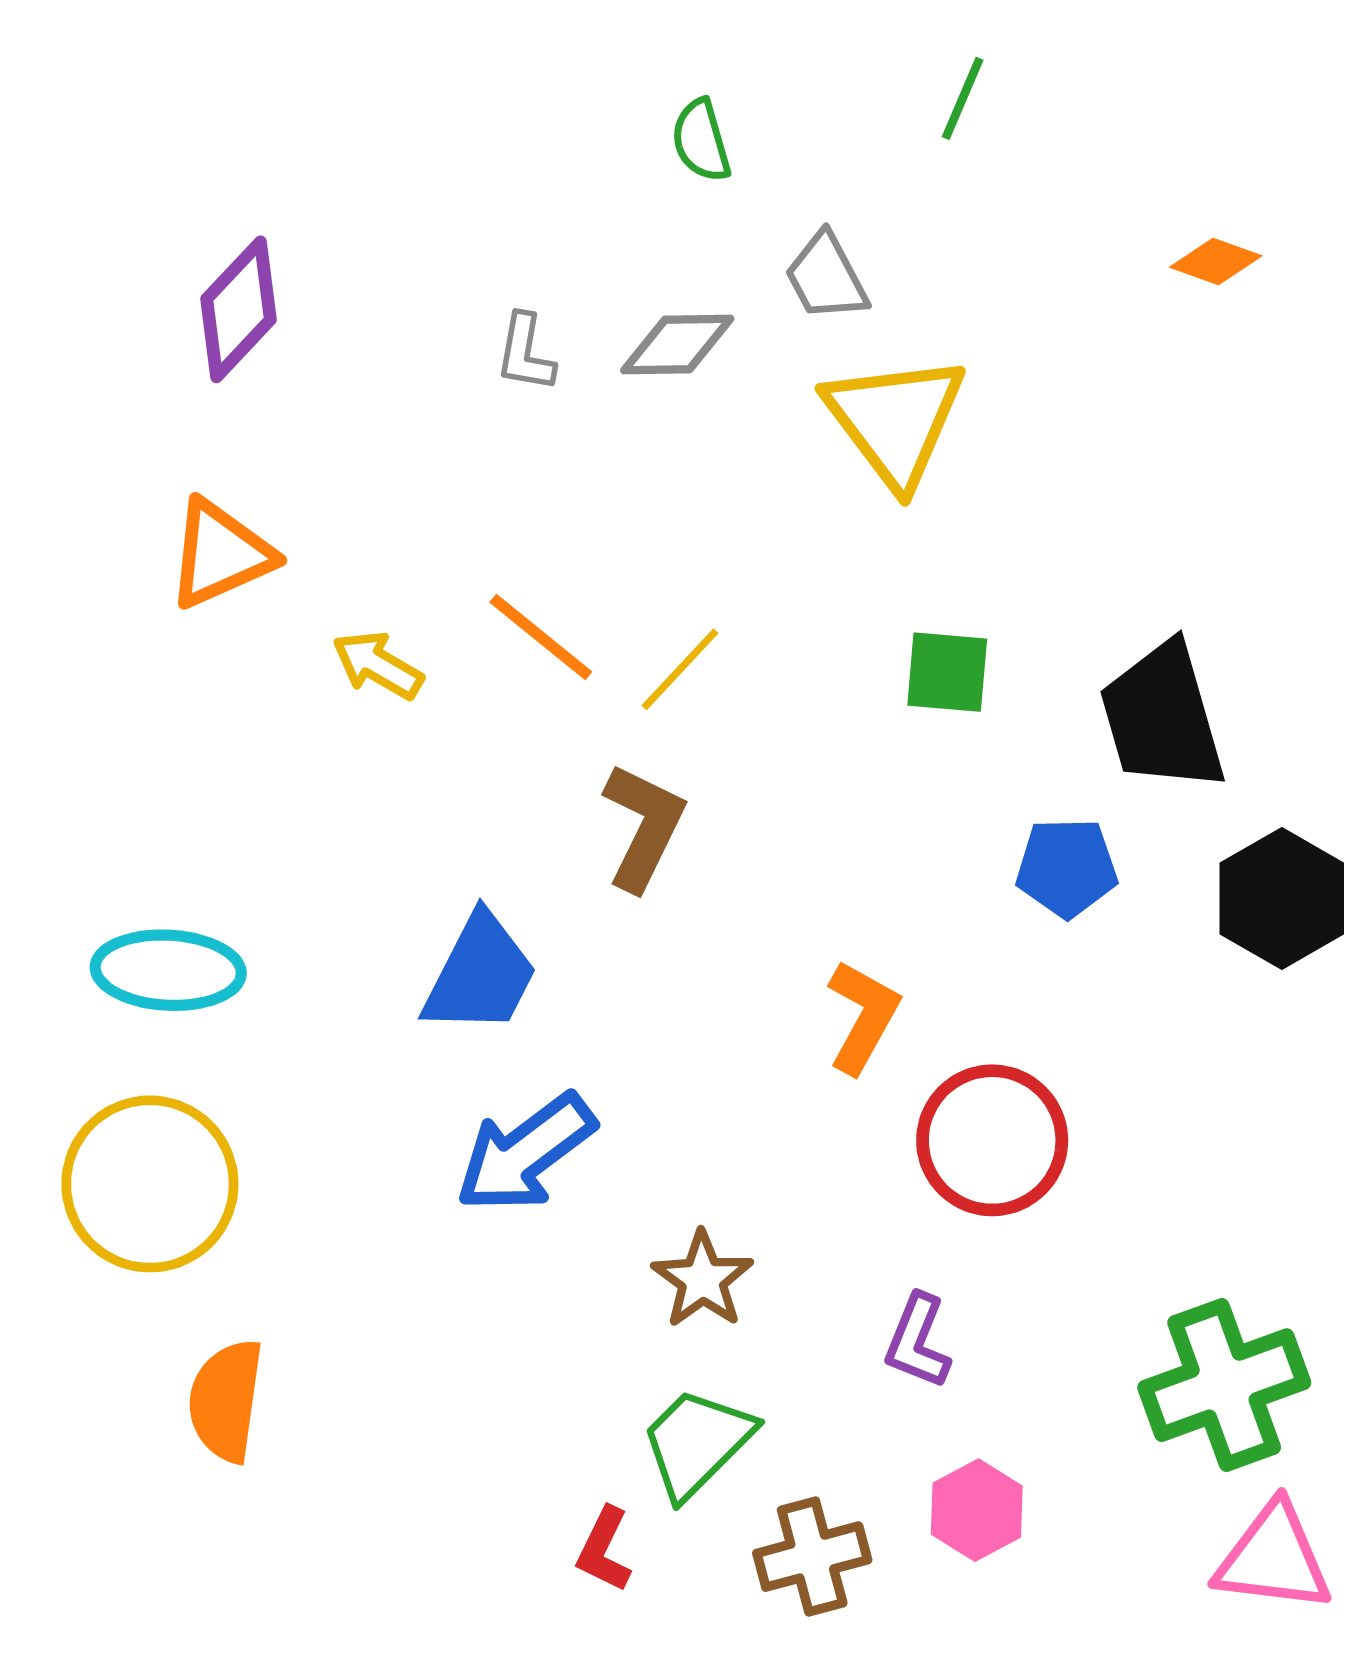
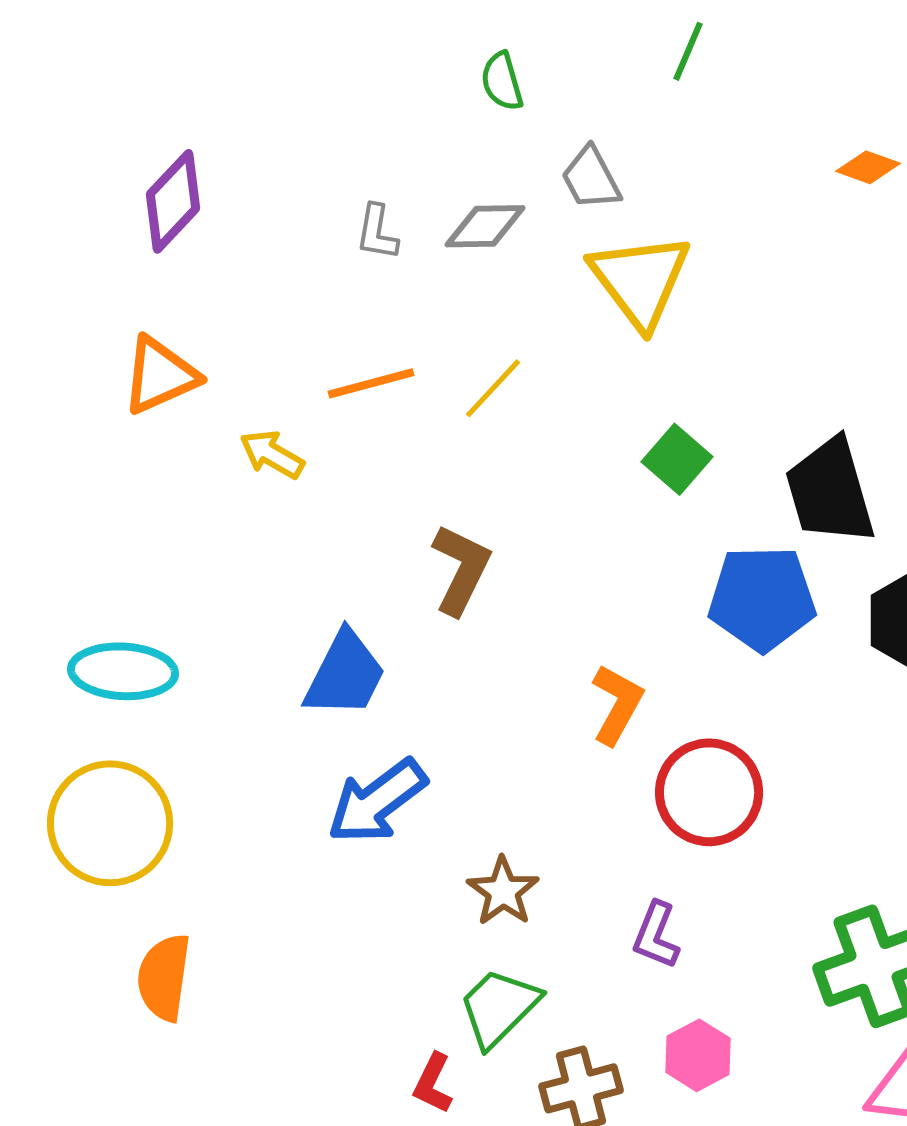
orange line: (541, 637) -> (371, 383), moved, turned -54
yellow line: (680, 669) -> (493, 388), moved
green square: (947, 672) -> (677, 459), turned 36
blue pentagon: (1067, 868) -> (762, 598), size x1.5

